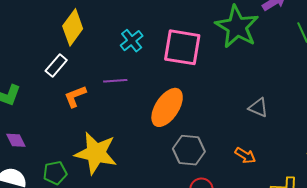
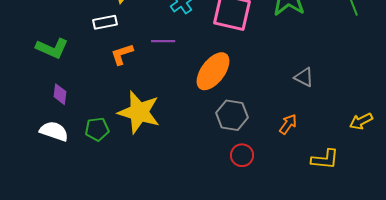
white rectangle: (56, 66) -> (105, 22), turned 35
purple diamond: (16, 140) -> (60, 94), turned 30
orange arrow: (245, 155) -> (288, 124), turned -90

